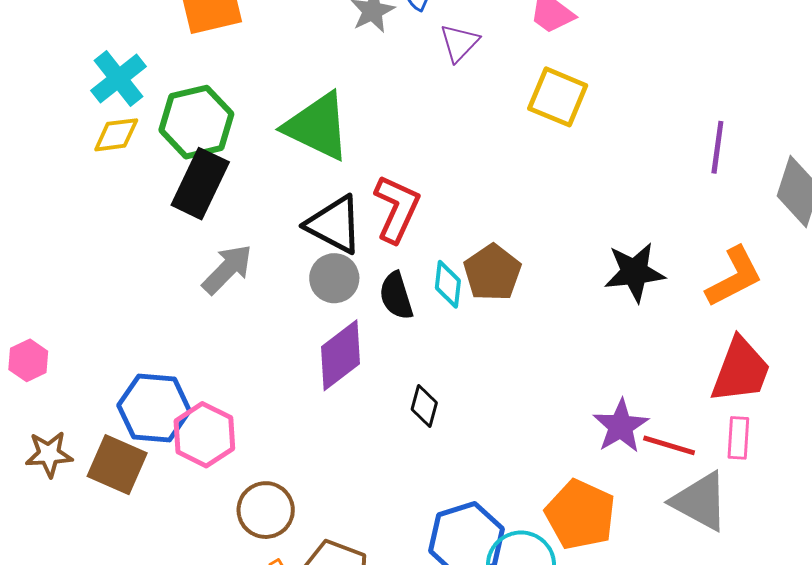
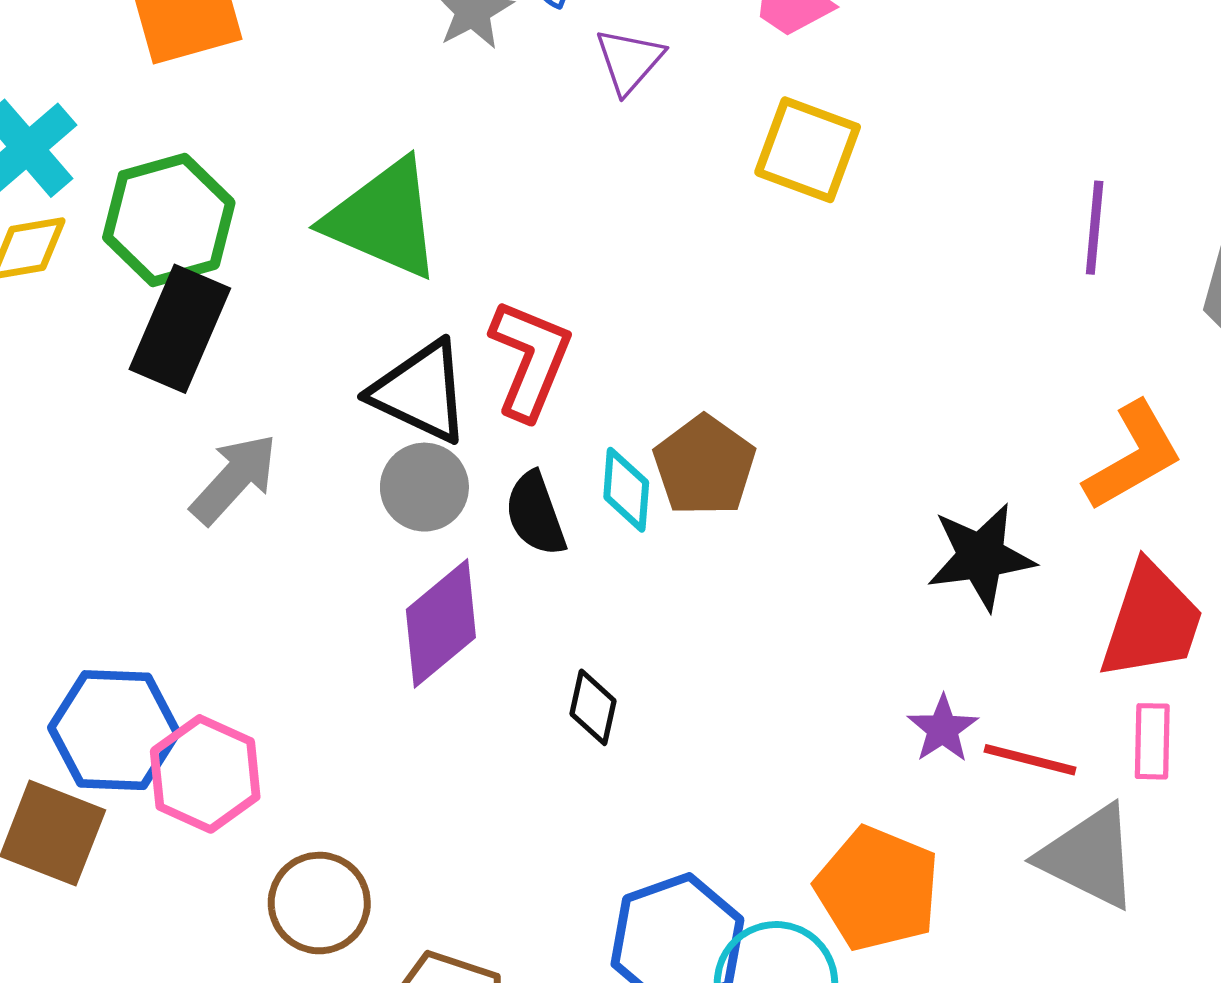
black star: (634, 272) -> (981, 557), moved
purple star: (621, 426) -> (943, 729), size x0.7

